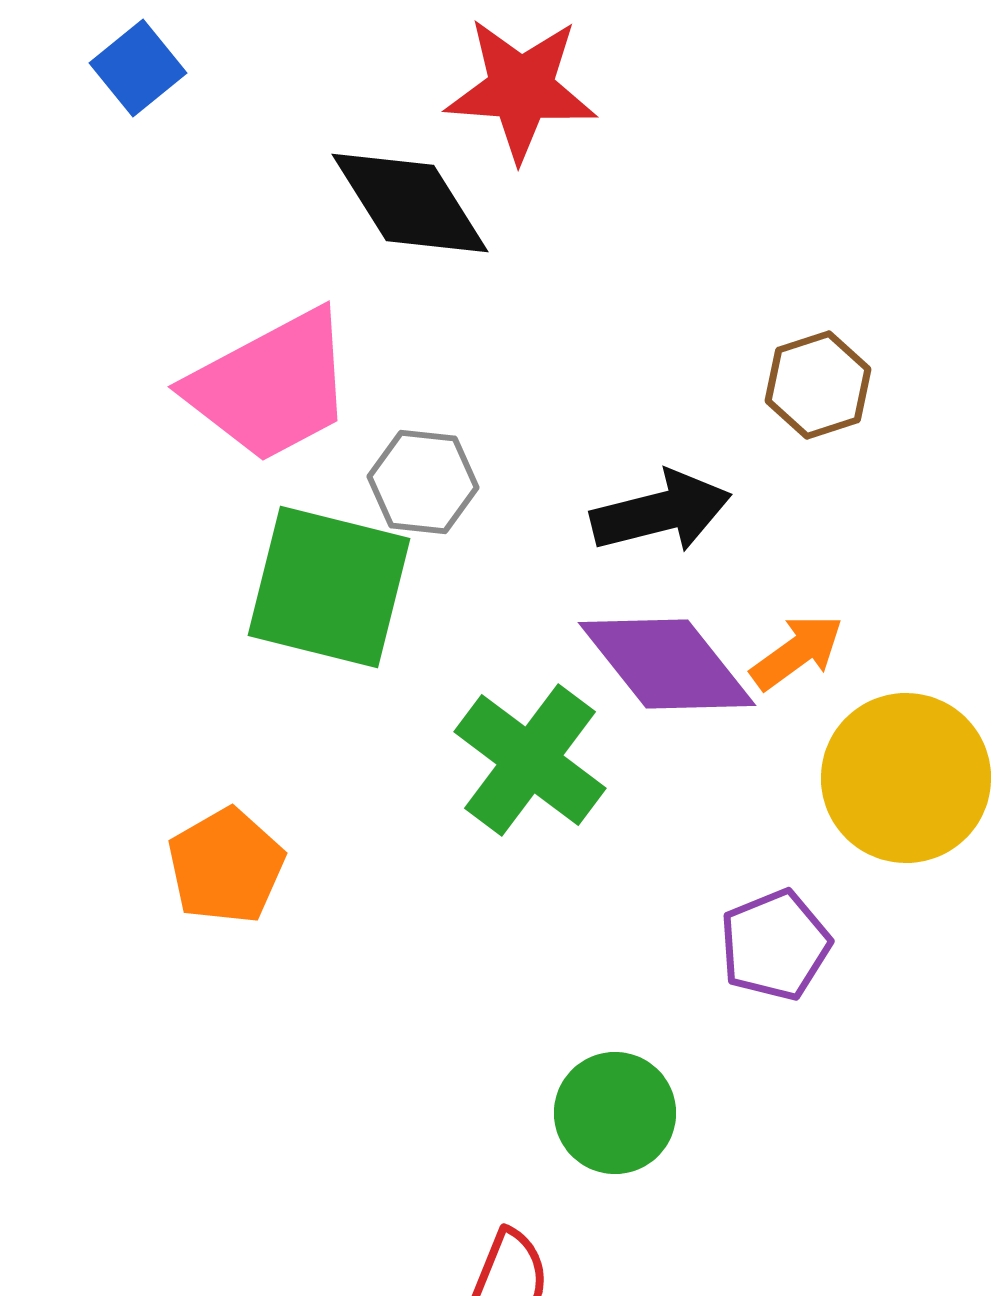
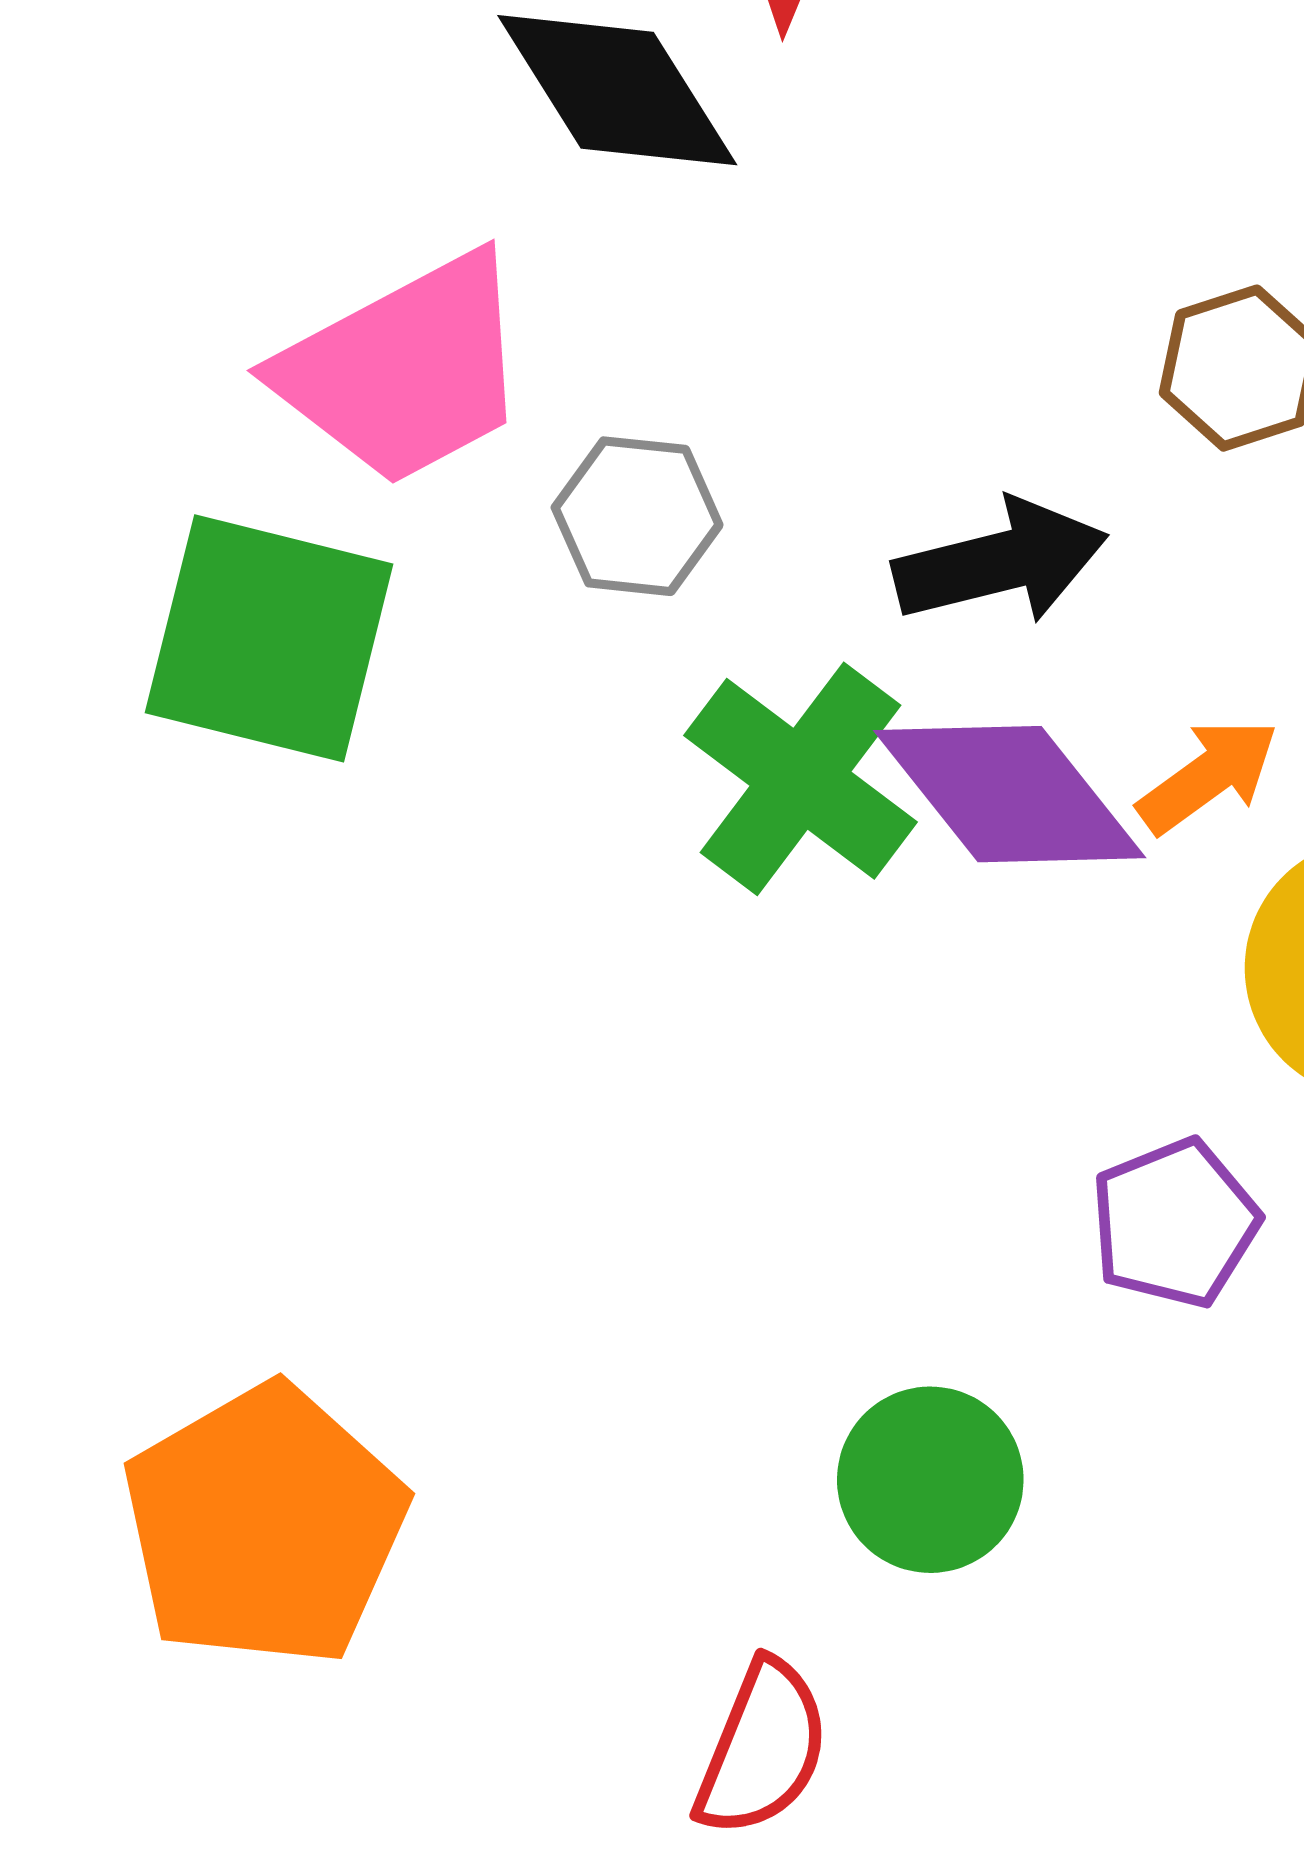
green square: (329, 587) -> (269, 638), moved
green cross: (530, 760) -> (800, 779), moved
orange pentagon: (226, 866) -> (265, 1526), moved, size x1.6

